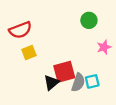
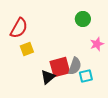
red semicircle: (20, 30) -> (19, 28), turned -40
gray semicircle: (78, 83) -> (75, 66), moved

